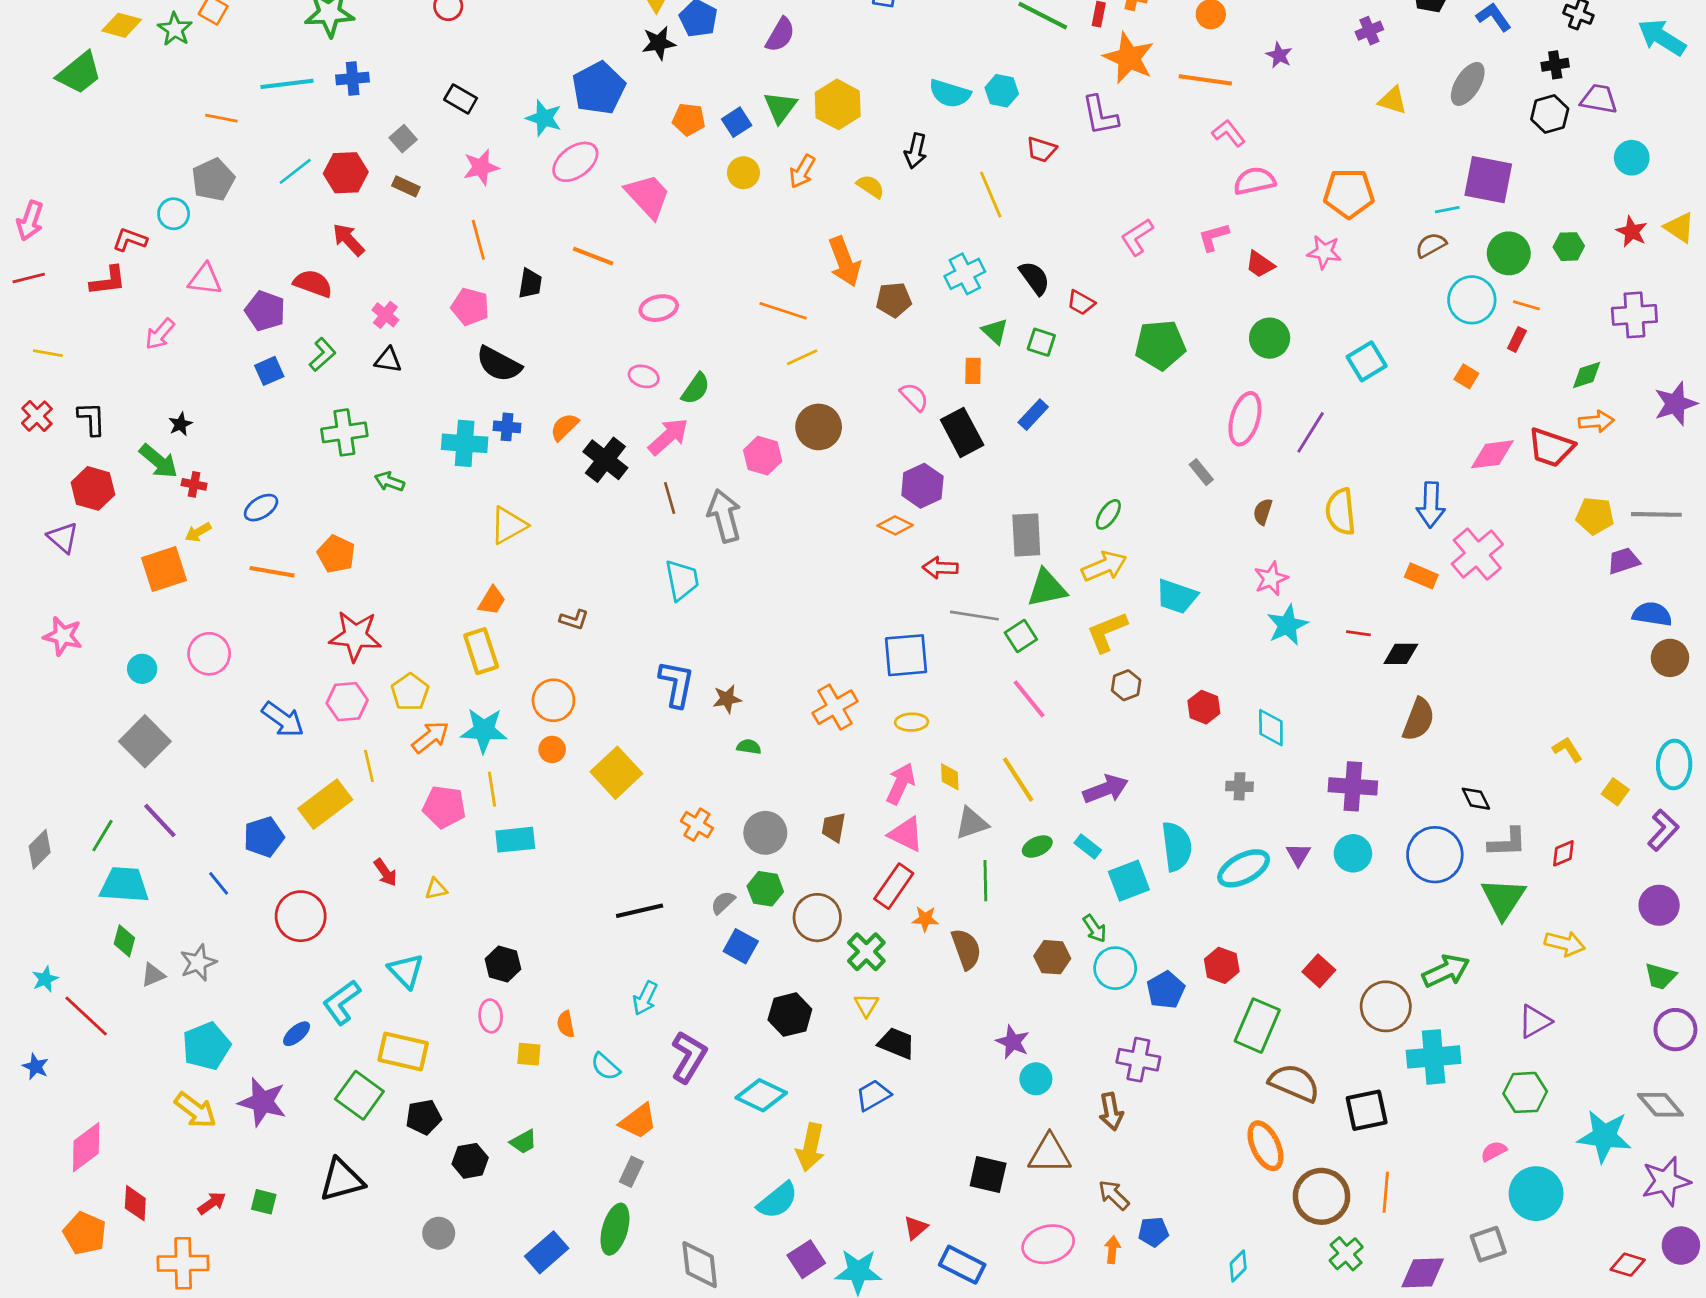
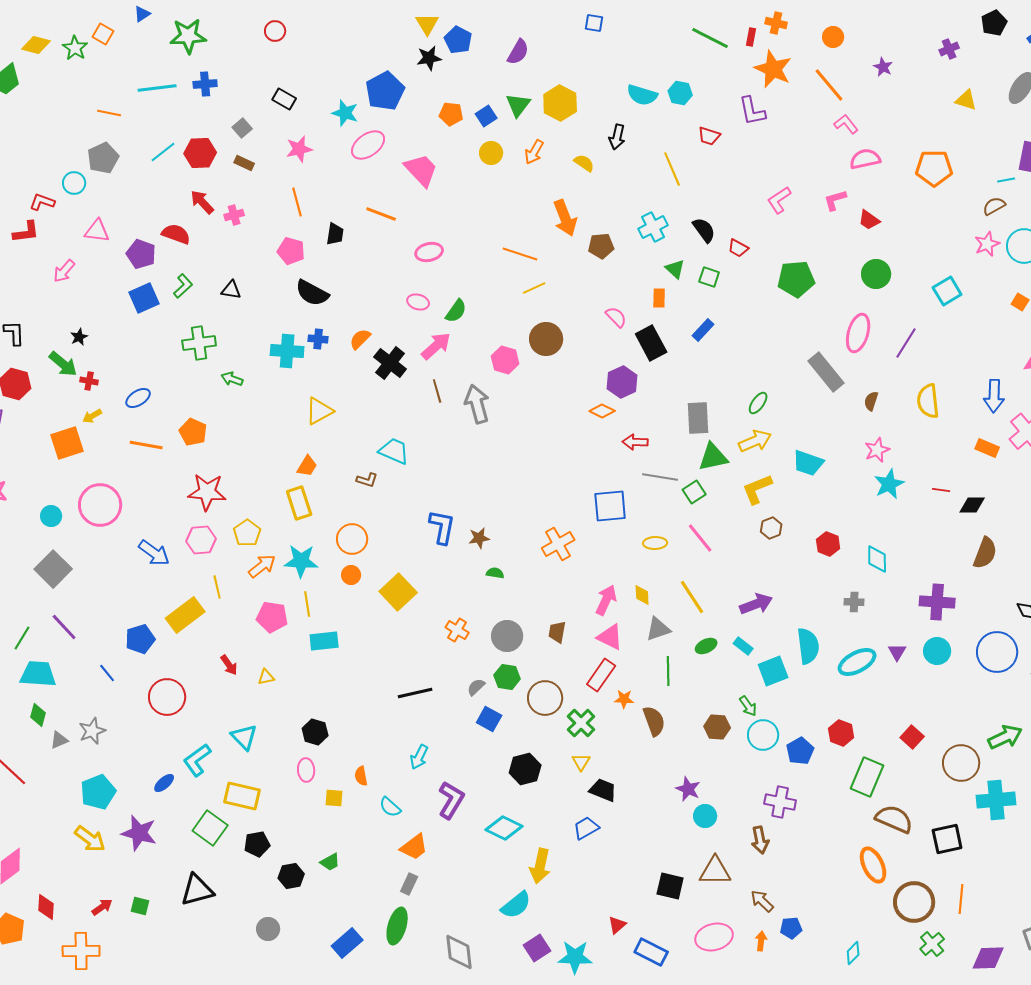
orange line: (1205, 80) -> (829, 85), turned 42
pink star: (1324, 252) -> (987, 244), moved, turned -30
pink cross: (385, 315) -> (234, 215), moved, turned 36
blue square: (269, 371) -> (144, 298), size x1.4
gray rectangle: (1201, 472) -> (826, 372), size x2.0
cyan trapezoid: (682, 580) -> (394, 451), moved, turned -56
pink circle: (209, 654) -> (100, 505), size x1.4
yellow ellipse: (912, 722) -> (655, 543), moved

